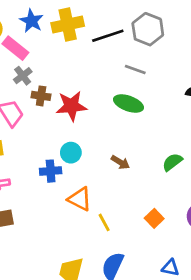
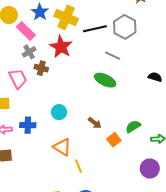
yellow cross: (68, 25) -> (66, 17), turned 30
red star: (71, 106) -> (61, 47), moved, turned 30
blue cross: (51, 171) -> (28, 125), moved
orange square: (154, 218) -> (114, 140), moved

